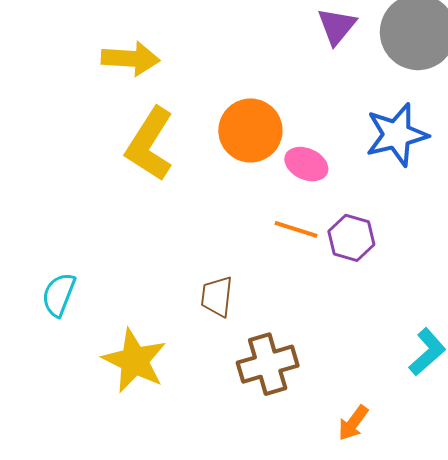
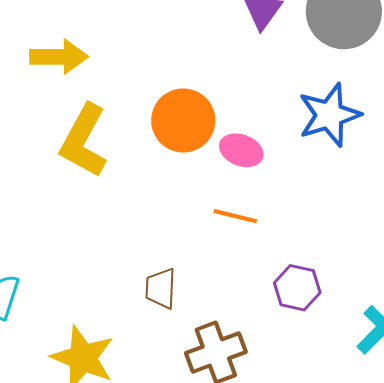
purple hexagon: (351, 238) -> (297, 288), moved

